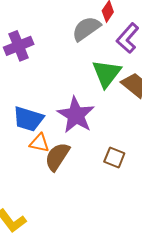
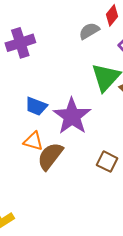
gray semicircle: (86, 29) -> (89, 31), size x0.7
blue trapezoid: (28, 119) -> (36, 106), moved, size x0.7

